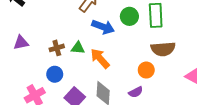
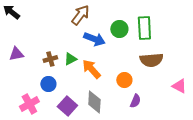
green triangle: (78, 48) -> (70, 59), turned -32
orange circle: (146, 70) -> (124, 80), moved
purple semicircle: (136, 92) -> (135, 101), moved, turned -40

